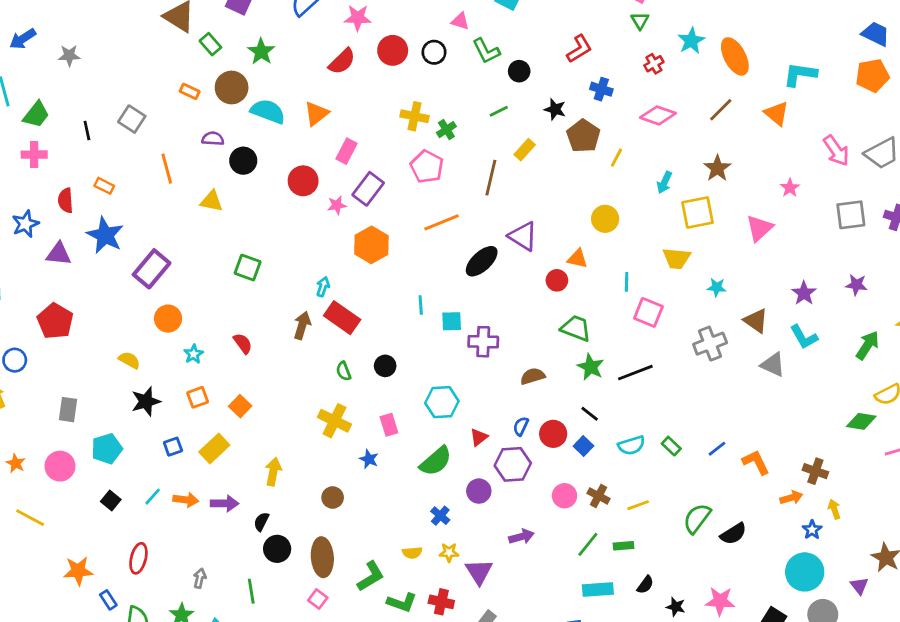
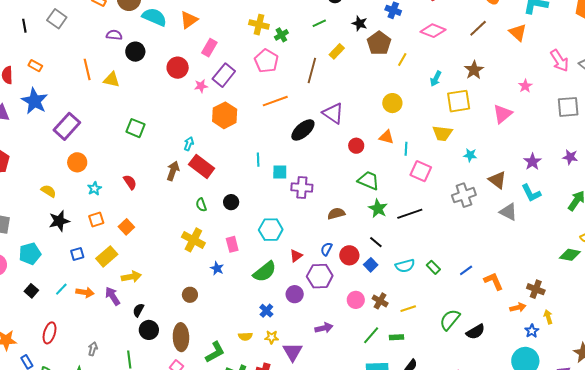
orange line: (167, 169) -> (87, 69), moved
orange triangle: (578, 259) -> (386, 137), moved
yellow arrow: (273, 472) -> (131, 277), moved, turned 66
purple arrow: (225, 503) -> (113, 296), turned -126

